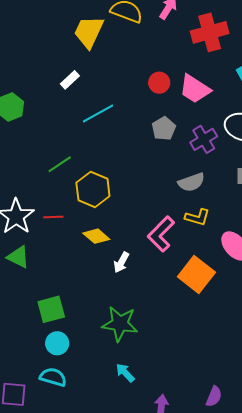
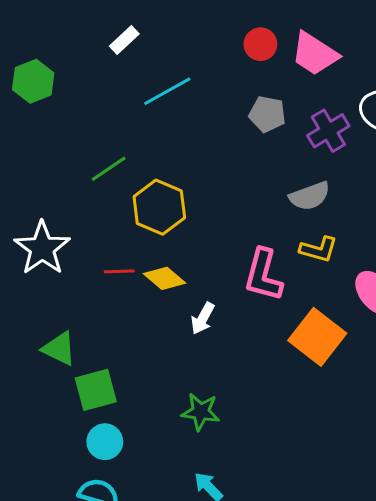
gray pentagon: (164, 129) -> (267, 114), turned -30
red line: (53, 217) -> (119, 271), moved
pink L-shape: (161, 234) -> (263, 275), turned -30
green triangle: (18, 257) -> (59, 349), moved
green star: (120, 324) -> (201, 412), size x0.7

